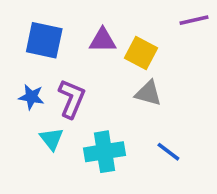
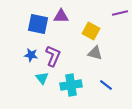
purple triangle: (103, 40) -> (61, 16), moved

